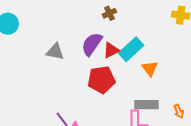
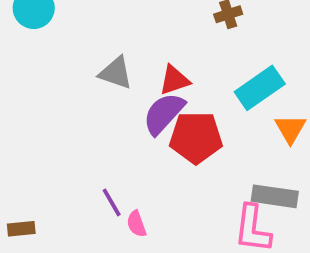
purple semicircle: (92, 44) -> (164, 114), moved
red triangle: (111, 50) -> (174, 80), moved

